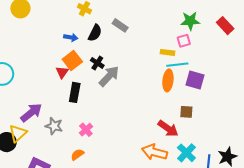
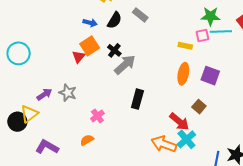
cyan line: (177, 65) -> (221, 31), moved
black rectangle: (75, 92) -> (137, 99), moved
brown square: (186, 112) -> (199, 107), turned 32
purple arrow: (31, 113) -> (44, 94), size x0.7
gray star: (54, 126) -> (68, 93), moved
cyan cross: (186, 153) -> (186, 139), moved

